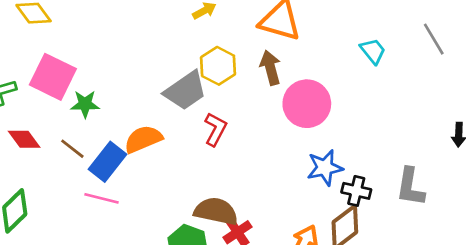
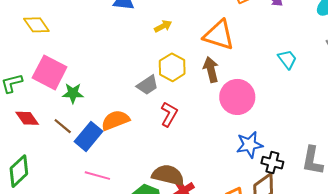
gray trapezoid: (185, 91) -> (148, 85), size x0.7
pink line: (102, 198) -> (97, 176), moved

